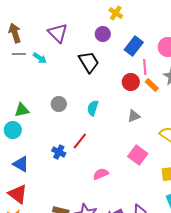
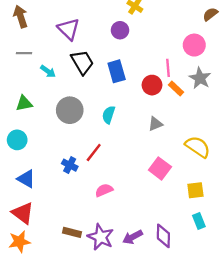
brown arrow: (15, 33) -> (21, 16), moved
blue rectangle: (134, 46) -> (117, 71), moved, turned -54
cyan arrow: (40, 58) -> (48, 71), moved
black trapezoid: (89, 62) -> (82, 62), moved
gray circle: (59, 104) -> (70, 110), size x1.5
green triangle: (22, 110) -> (24, 103), moved
pink semicircle: (101, 174) -> (104, 190), moved

